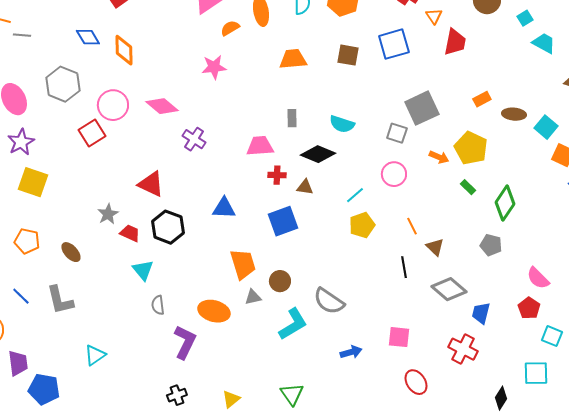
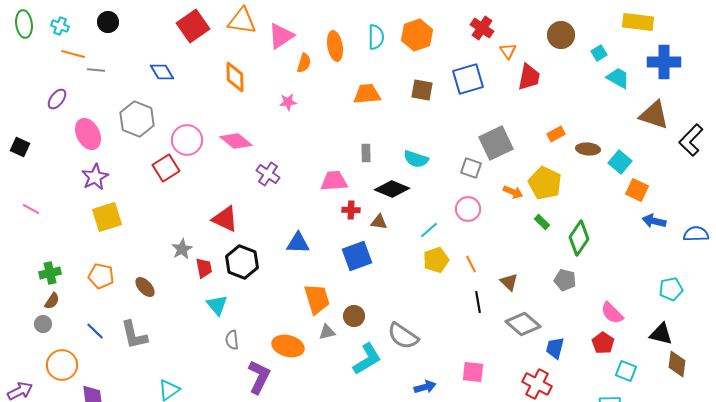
orange semicircle: (230, 28) -> (304, 63), turned 138
orange diamond: (124, 50) -> (235, 77), moved
pink star: (214, 67) -> (288, 102), size x0.7
yellow square: (33, 182) -> (107, 217), turned -36
orange line: (412, 226) -> (471, 264), moved
red trapezoid: (130, 233) -> (204, 268), turned 55

